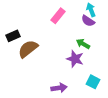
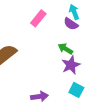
purple star: (75, 59) -> (71, 65), moved, turned 30

